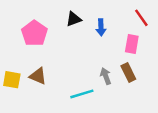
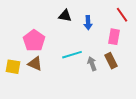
black triangle: (74, 19) -> (65, 16), turned 32
pink pentagon: (34, 33) -> (34, 41), moved
cyan line: (82, 94) -> (72, 55), moved

